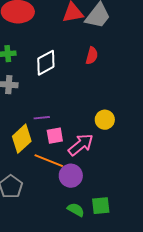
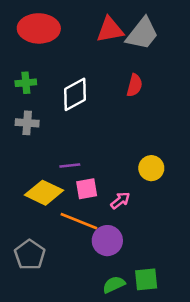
yellow diamond: (22, 139) -> (44, 193), turned 68
pink arrow: (81, 145) -> (120, 200), size x0.6
green semicircle: (76, 210) -> (114, 285), turned -54

